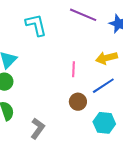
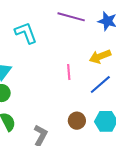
brown circle: (78, 102) -> (77, 121), moved

